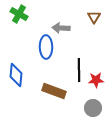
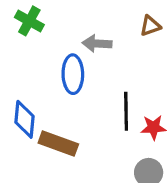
brown triangle: (94, 17) -> (150, 26), turned 40
brown rectangle: (54, 91) -> (58, 143), moved

